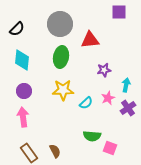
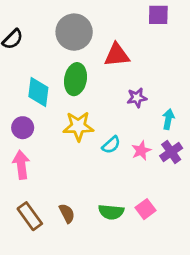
cyan diamond: (22, 60) -> (38, 92), moved
pink star: (108, 98) -> (141, 151), moved
green semicircle: (92, 136) -> (111, 212), moved
pink square: (110, 148) -> (145, 209), turned 32

